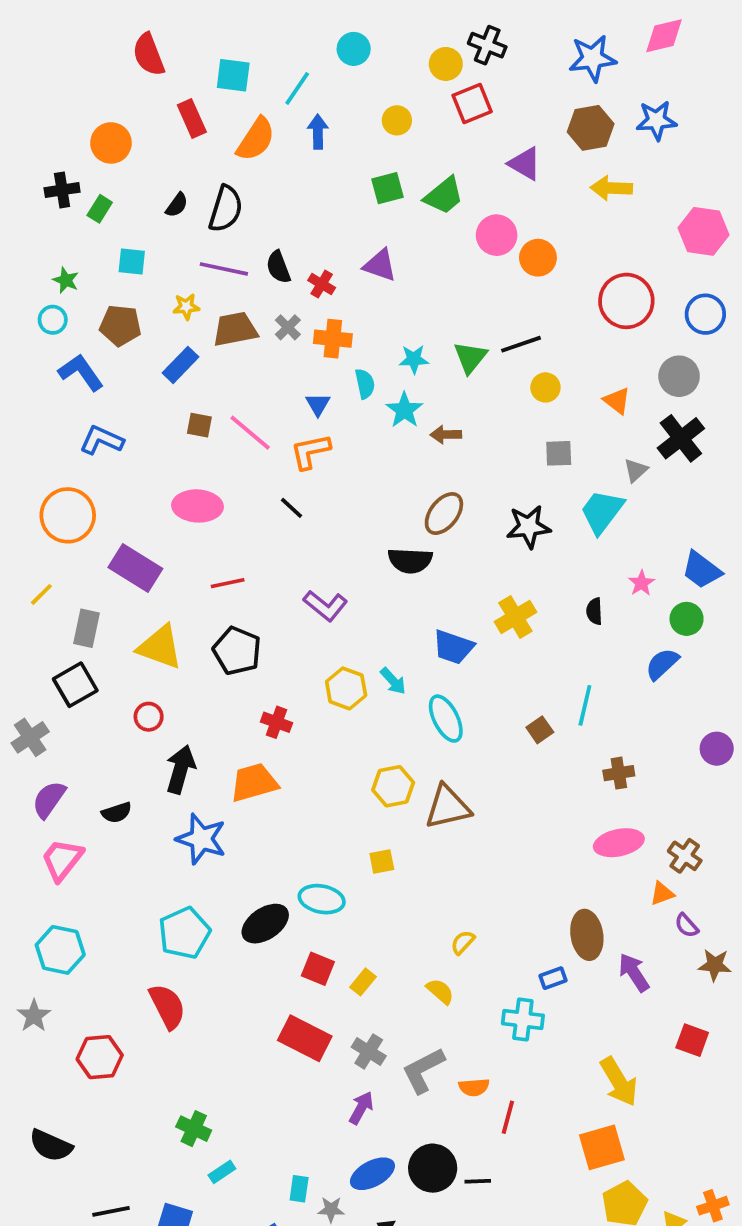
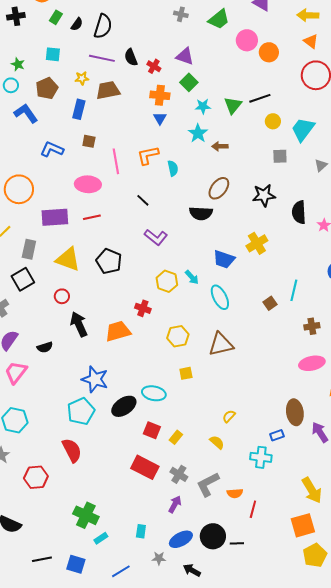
green square: (387, 188) -> (189, 82), moved, turned -30
green rectangle: (100, 209) -> (56, 17), moved
brown pentagon: (120, 325) -> (47, 88), turned -30
gray cross: (288, 327) -> (181, 14), moved, turned -32
blue rectangle: (181, 365) -> (79, 109), turned -30
cyan semicircle: (365, 384) -> (173, 168), moved
orange triangle: (617, 401) -> (311, 41), moved
blue triangle: (318, 404) -> (160, 118), moved
pink line: (250, 433) -> (116, 161), moved, turned 40
blue L-shape: (102, 440) -> (52, 149), moved
black line: (292, 508) -> (143, 200), moved
cyan trapezoid: (602, 512) -> (303, 129), moved
purple rectangle: (135, 568) -> (55, 217), turned -36
red line: (228, 583) -> (92, 217), moved
black semicircle: (594, 611) -> (299, 212), moved, size x1.6
red cross: (276, 722) -> (143, 308), moved
black arrow: (181, 769) -> (79, 324), turned -40
yellow hexagon: (393, 786) -> (178, 336), moved
blue star: (201, 839) -> (95, 379), moved
green cross: (194, 1129) -> (86, 515), size x1.4
cyan rectangle: (299, 1189) -> (141, 531), moved

